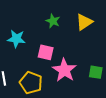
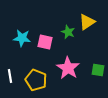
green star: (53, 21) -> (68, 32), moved
pink square: (46, 52) -> (45, 42), moved

